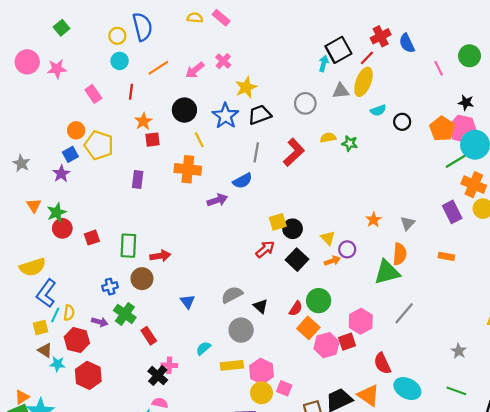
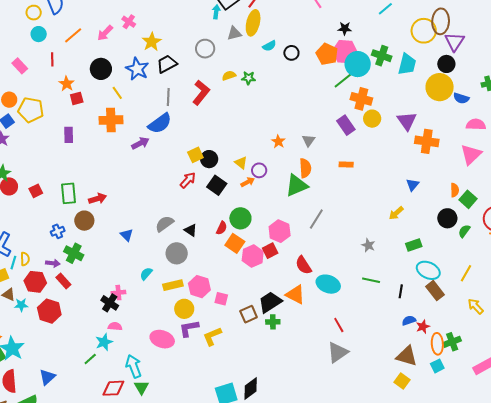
blue semicircle: (242, 181) -> (160, 123), size x1.4
red rectangle: (149, 336) -> (63, 281), moved
yellow circle: (261, 393) -> (184, 309), moved

